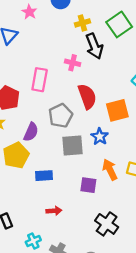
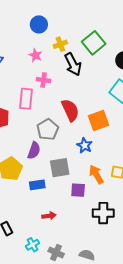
pink star: (29, 12) -> (35, 55), moved
pink cross: (73, 63) -> (44, 80), moved
purple semicircle: (31, 132) -> (34, 150), moved
gray square: (72, 146) -> (60, 168), moved
black cross: (107, 224) -> (103, 213), moved, turned -30

